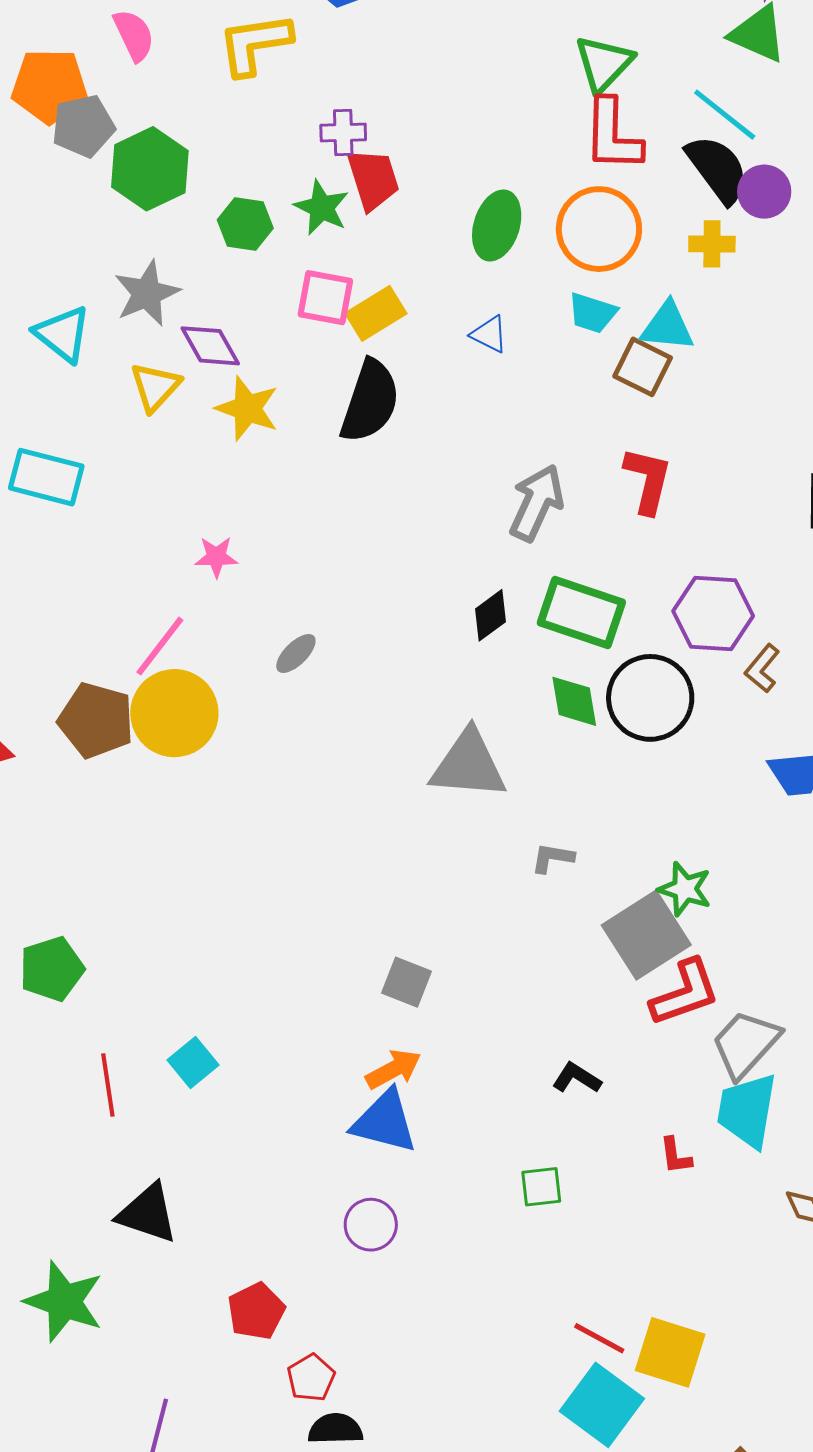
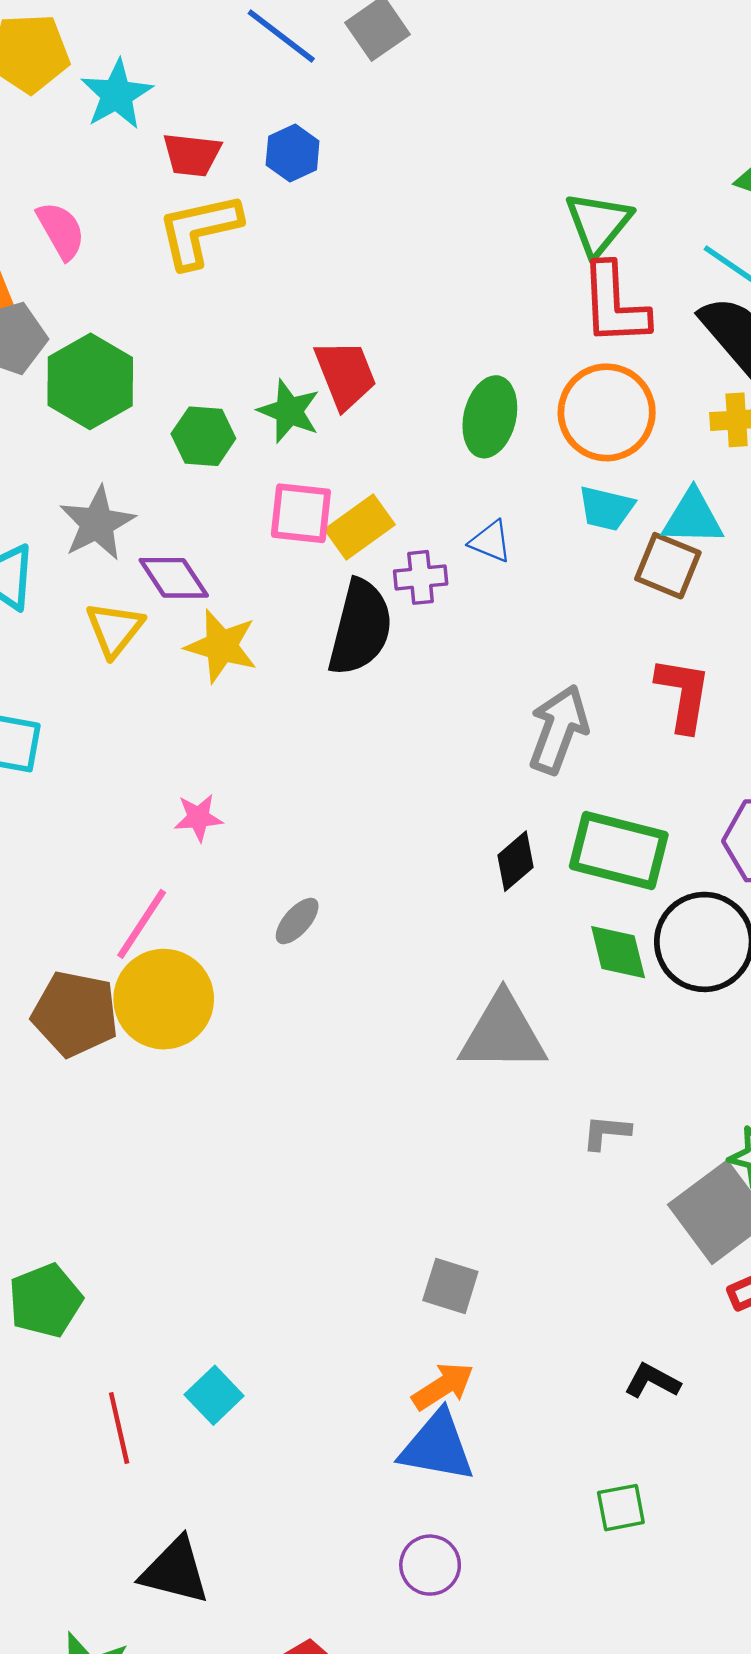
purple cross: (343, 133) -> (421, 577), moved

